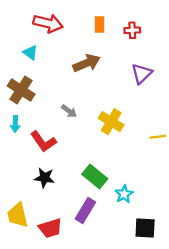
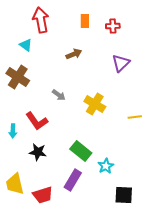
red arrow: (48, 23) -> (41, 20), turned -115
brown arrow: (87, 63) -> (74, 54), size x0.7
cyan arrow: (15, 124) -> (13, 131), moved

